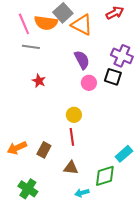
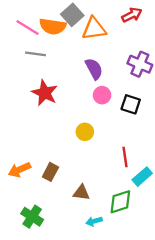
pink line: (24, 24) -> (28, 28), turned -35
orange triangle: (82, 25) -> (94, 29), turned -35
black square: (113, 77) -> (131, 104), moved
red star: (39, 81) -> (45, 93), size x1.6
red line: (72, 137) -> (125, 157), moved

